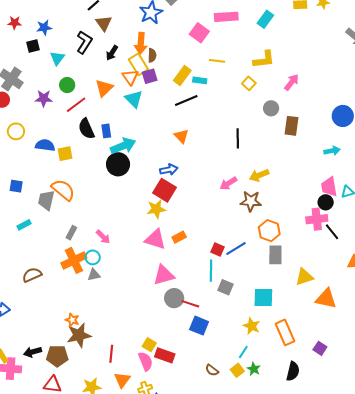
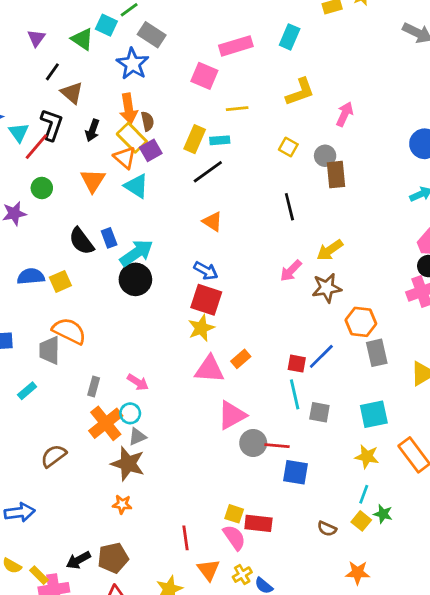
cyan triangle: (57, 58) -> (19, 132), moved
yellow square: (249, 83) -> (288, 147), moved
red line: (76, 105) -> (36, 147), moved
brown rectangle: (292, 126) -> (336, 175), moved
blue arrow: (169, 170) -> (206, 271), turned 54
brown star: (79, 335) -> (128, 464), moved, turned -30

